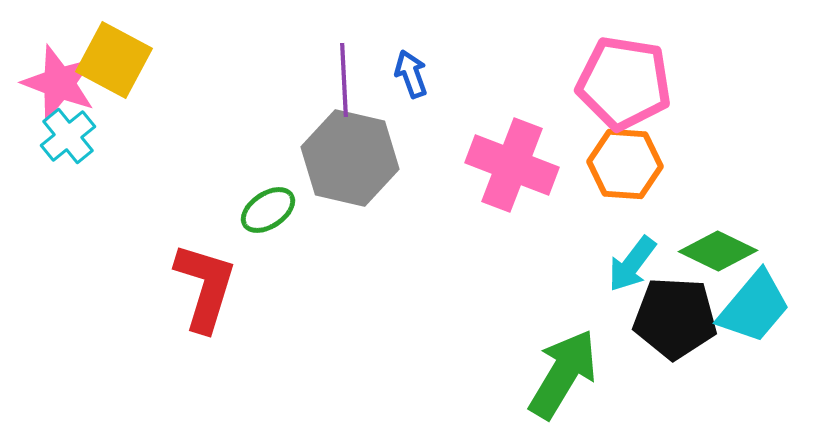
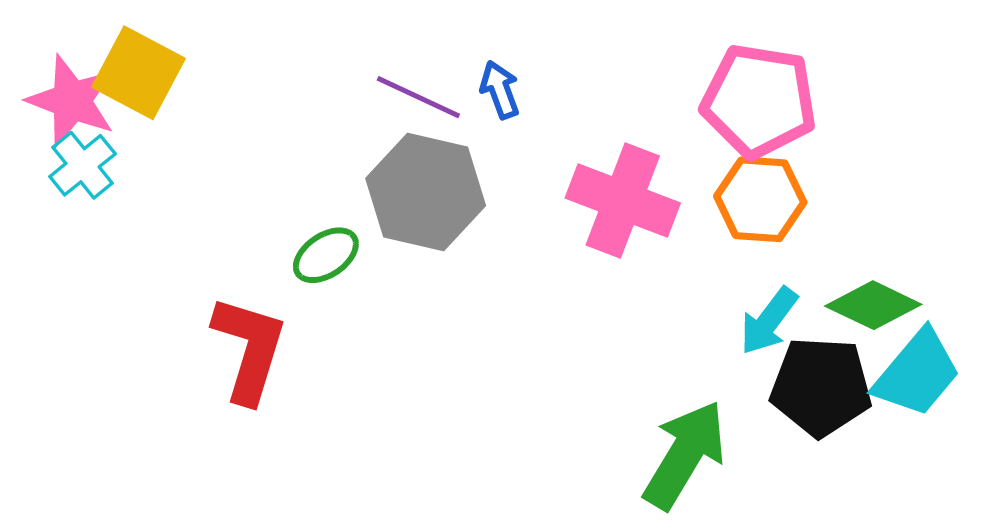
purple line: (344, 80) -> (418, 97), turned -62

